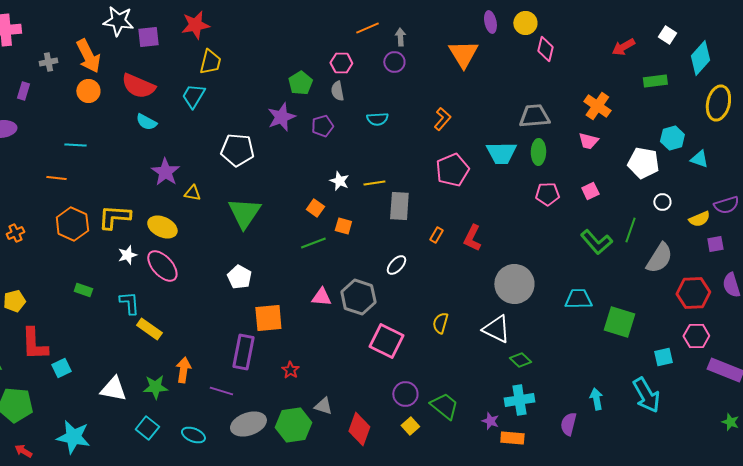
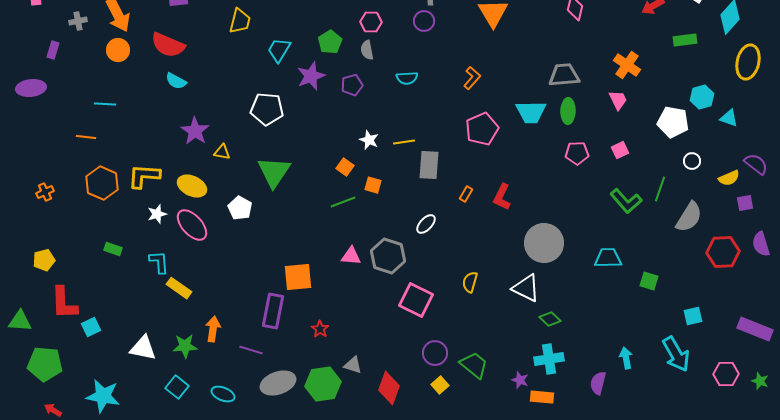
cyan trapezoid: (193, 96) -> (279, 50), moved
pink trapezoid: (588, 141) -> (618, 100), turned -130
purple semicircle: (726, 205) -> (756, 164), turned -125
white pentagon: (239, 277) -> (240, 208), moved
green square: (619, 322) -> (649, 281), size x0.6
pink hexagon: (696, 336) -> (726, 374), moved

